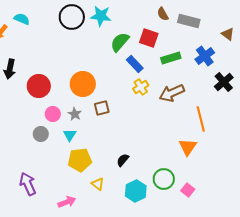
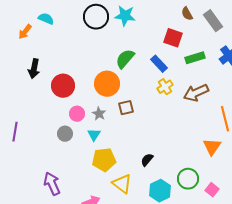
gray rectangle: (189, 21) -> (213, 21), turned 40
green semicircle: (120, 42) -> (125, 59), moved
yellow triangle: (98, 184) -> (122, 184), size x1.5

